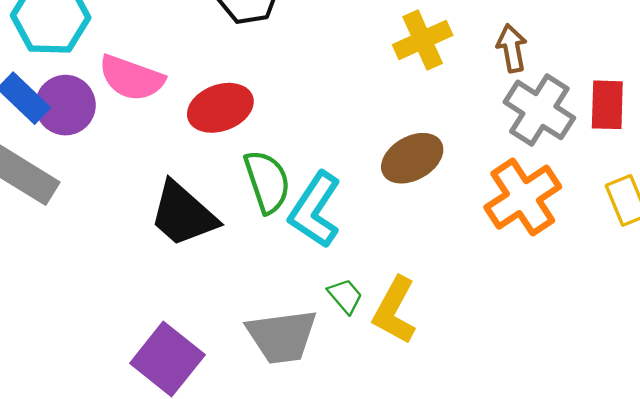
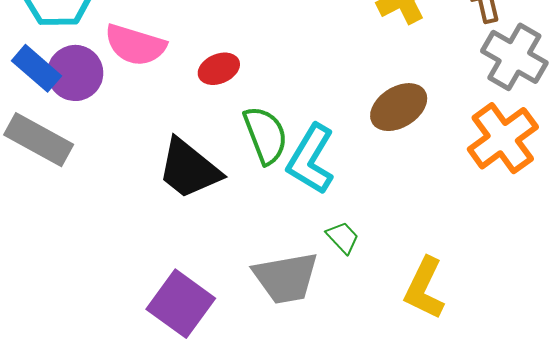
red ellipse: (220, 108) -> (219, 69), size x0.7
yellow L-shape: (395, 310) -> (424, 288), moved

